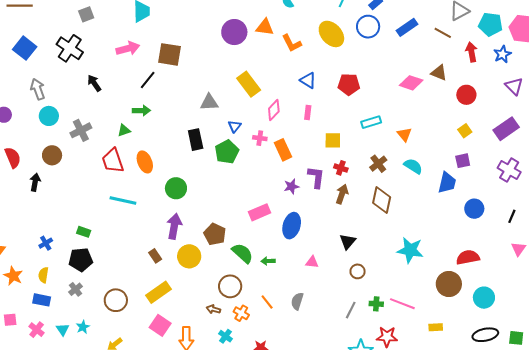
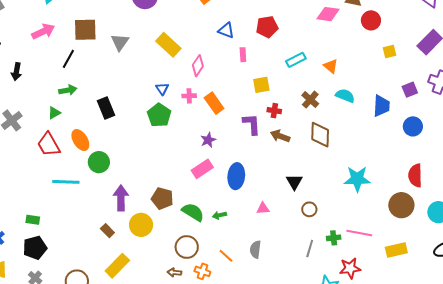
black arrow: (94, 83) -> (16, 72), turned -126
red circle: (466, 95) -> (371, 20), moved
gray triangle: (209, 102) -> (120, 42), moved, turned -42
pink rectangle: (308, 112) -> (243, 55), moved
yellow square: (465, 131) -> (390, 52), turned 32
black rectangle: (196, 140) -> (106, 108), moved
purple square: (463, 161) -> (410, 90), moved
purple star: (291, 186) -> (208, 140), moved
green circle: (176, 188) -> (99, 162), moved
brown arrow: (342, 194) -> (280, 136), turned -78
red semicircle: (468, 257) -> (415, 175), turned -70
yellow rectangle: (436, 327) -> (396, 250), size x1.5

